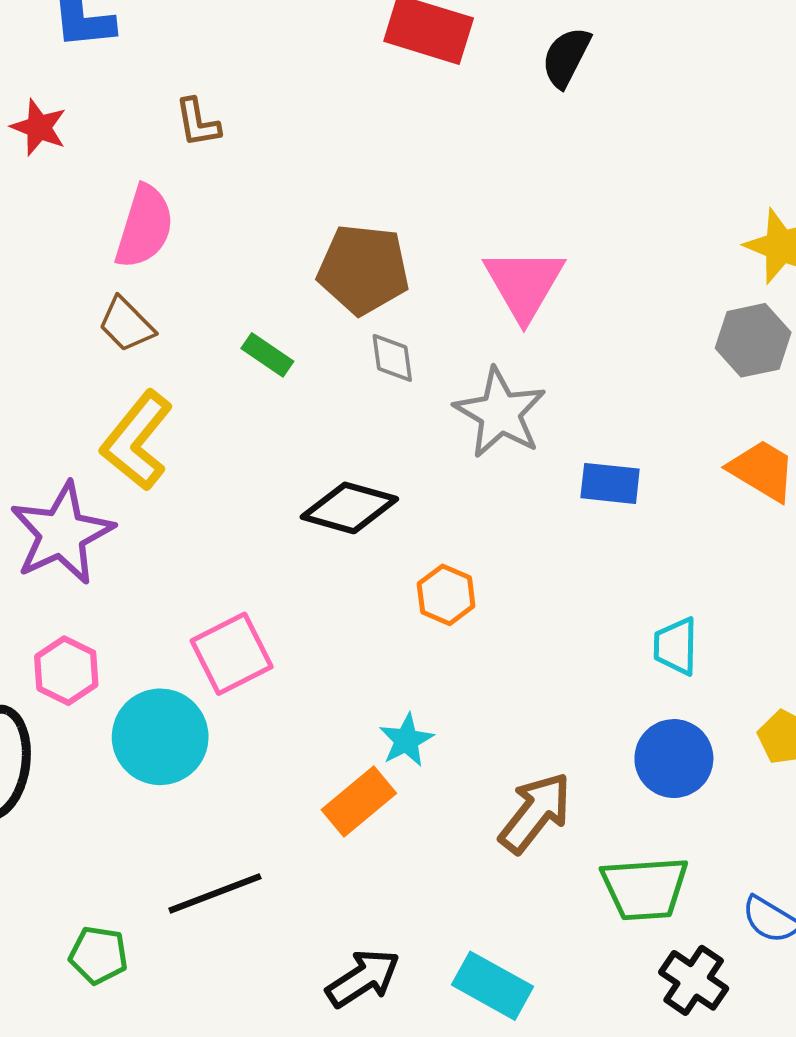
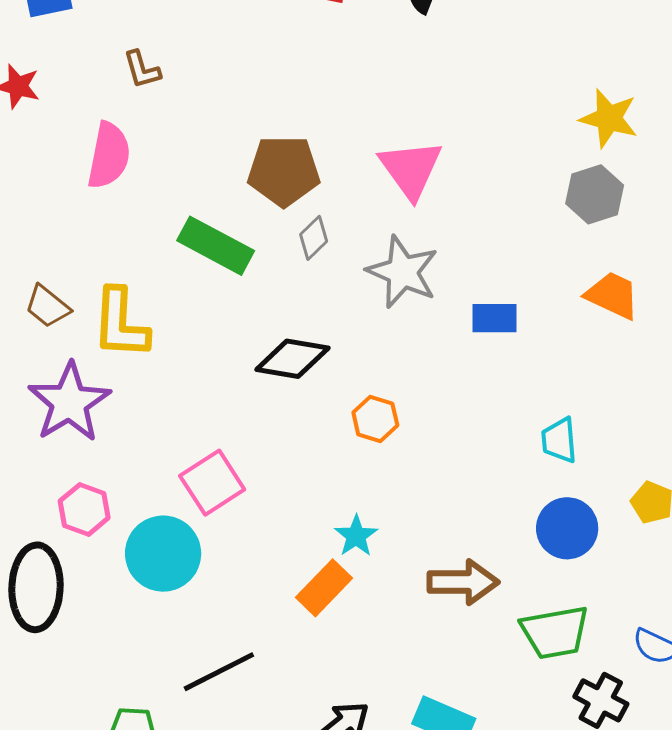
brown trapezoid: (126, 324) -> (47, 306), moved
green rectangle: (267, 355) -> (216, 246), size x1.8
gray diamond: (392, 358) -> (314, 238), turned 60
yellow L-shape: (137, 441) -> (120, 323), turned -30
brown arrow: (535, 813) -> (463, 582), turned 58

